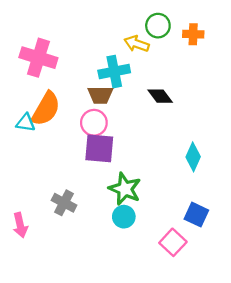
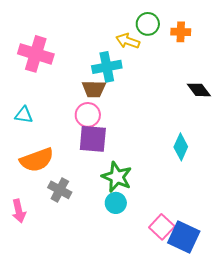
black diamond: (160, 96) -> (199, 90), moved
orange semicircle: (46, 109) -> (37, 160), moved, turned 40
blue square: (196, 215) -> (184, 237), moved, size x1.4

